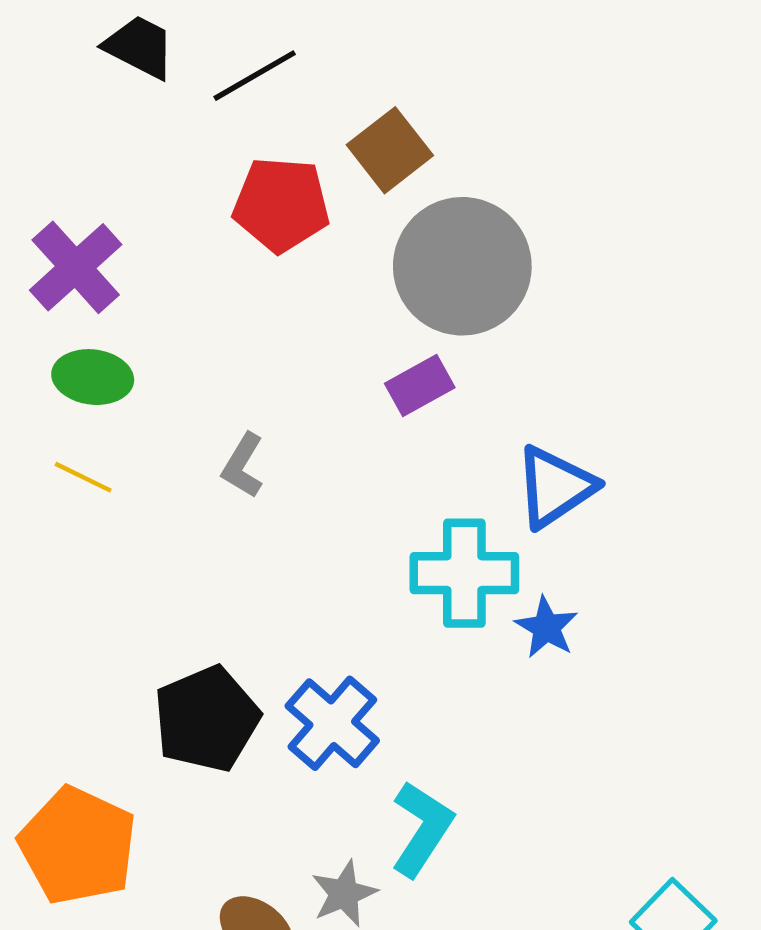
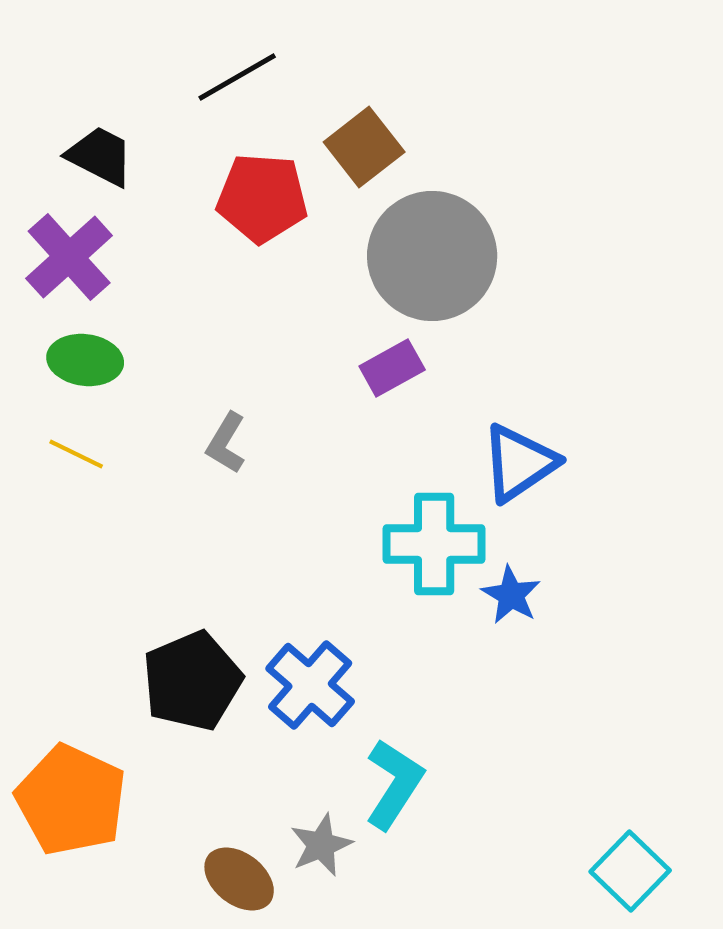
black trapezoid: (140, 47) -> (100, 156), moved

